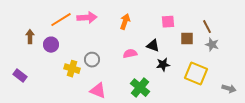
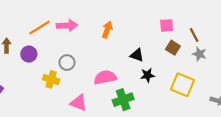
pink square: (168, 22) -> (167, 25), moved
brown square: (187, 39) -> (173, 48), turned 32
pink semicircle: (130, 54) -> (105, 77), moved, size x1.5
gray circle: (92, 60) -> (67, 63), moved
green cross: (140, 88) -> (123, 100), turned 30

